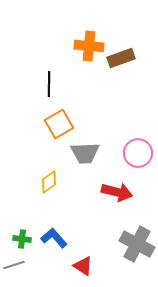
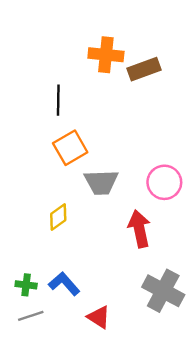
red arrow: (117, 192) -> (139, 229), turned -116
gray line: (14, 265) -> (31, 316), moved

